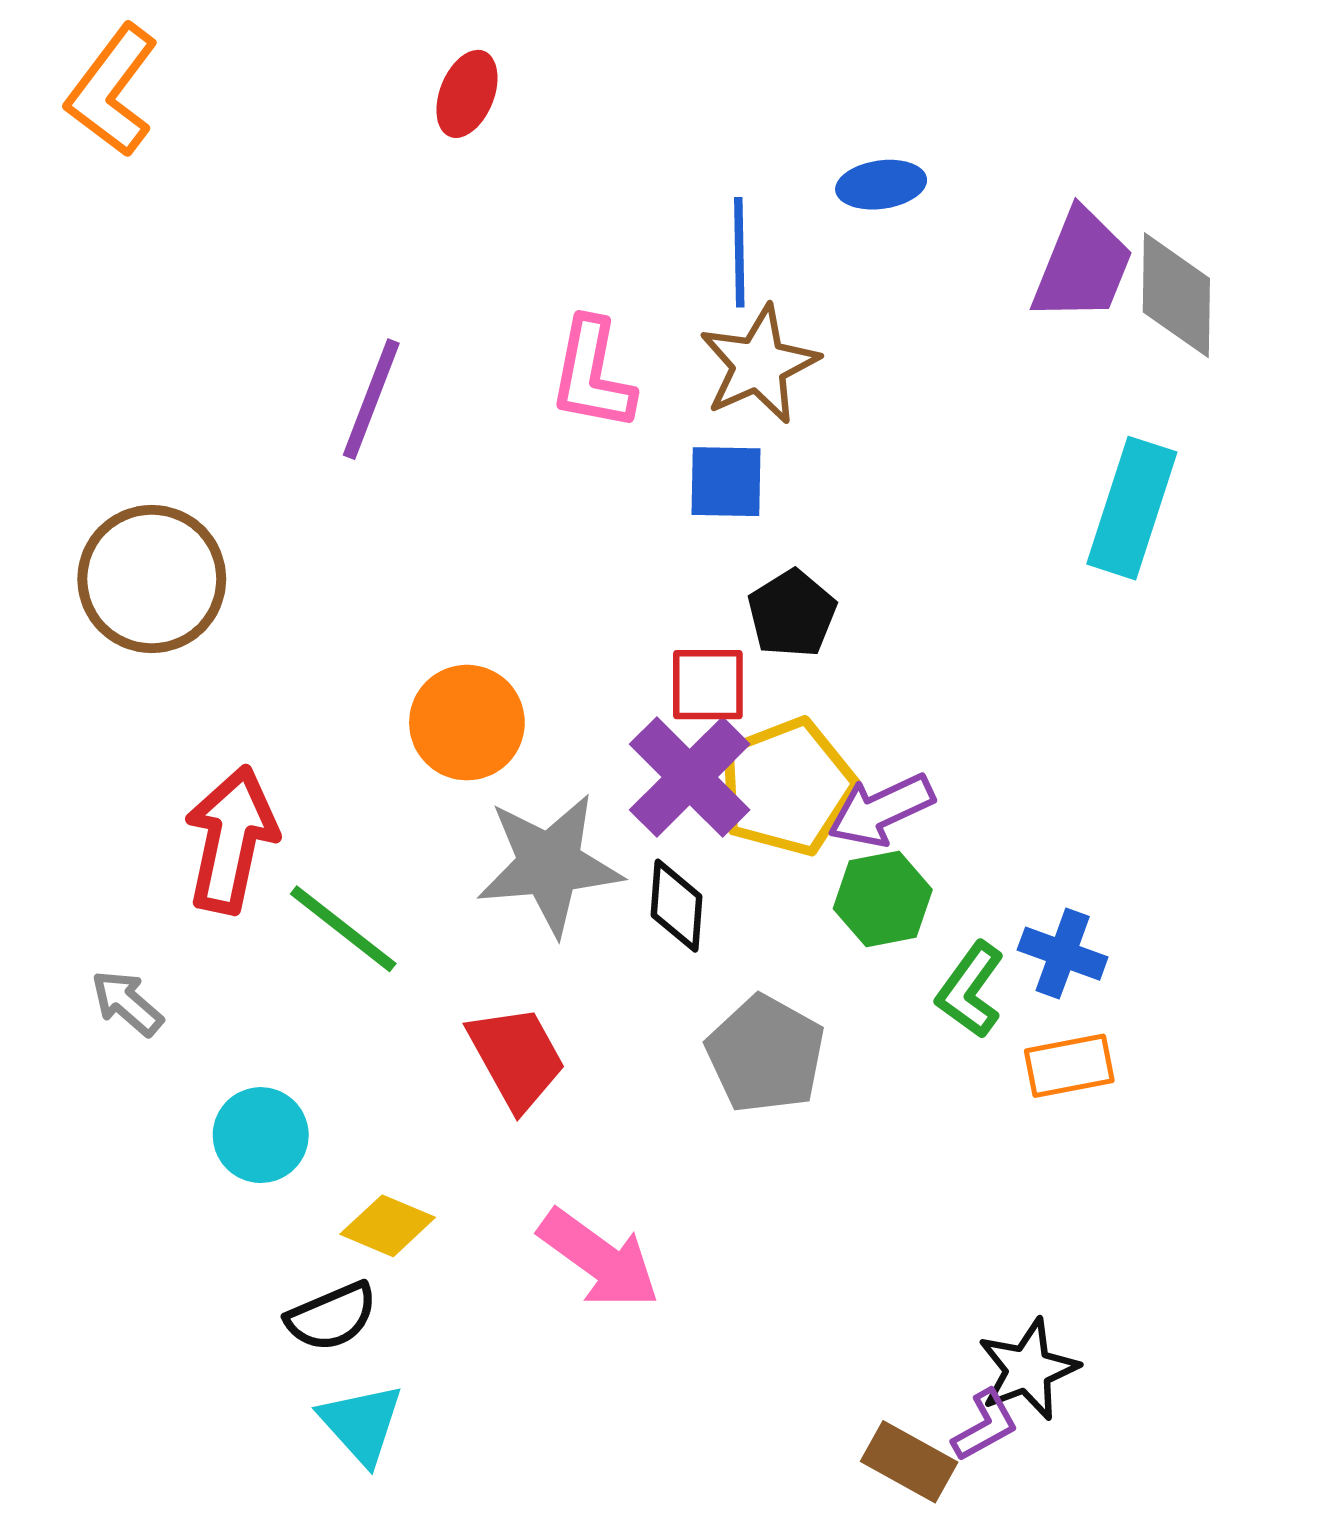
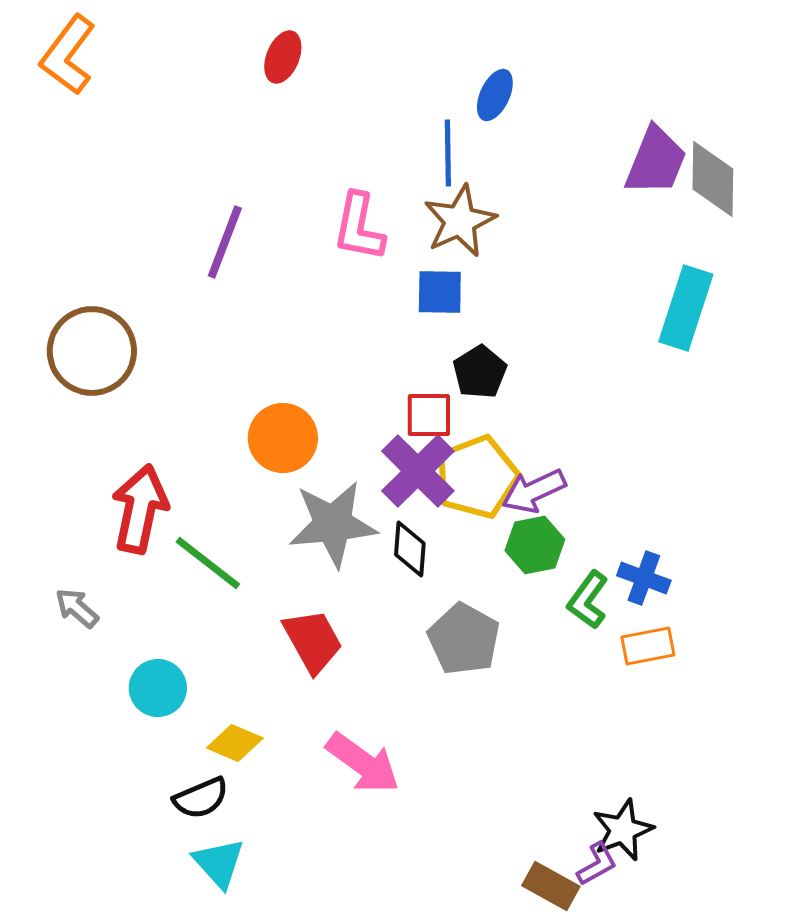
blue ellipse: (881, 185) -> (495, 95), moved, turned -57

